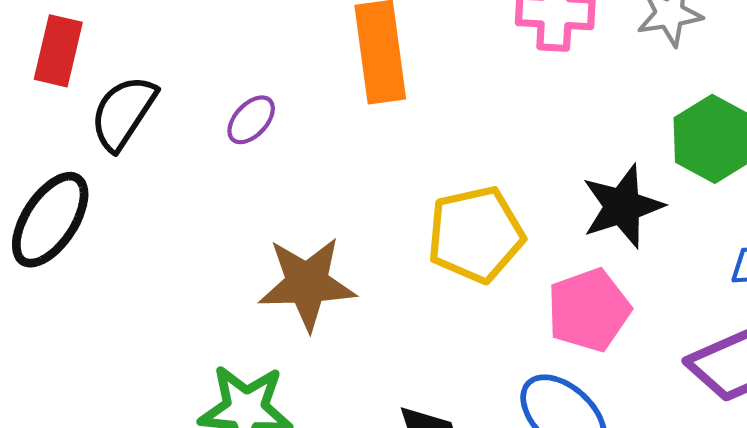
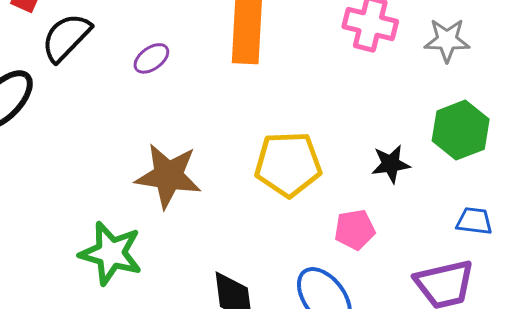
black star: (622, 206) -> (391, 164), size x0.7
pink pentagon: (589, 310) -> (355, 230), size x0.7

